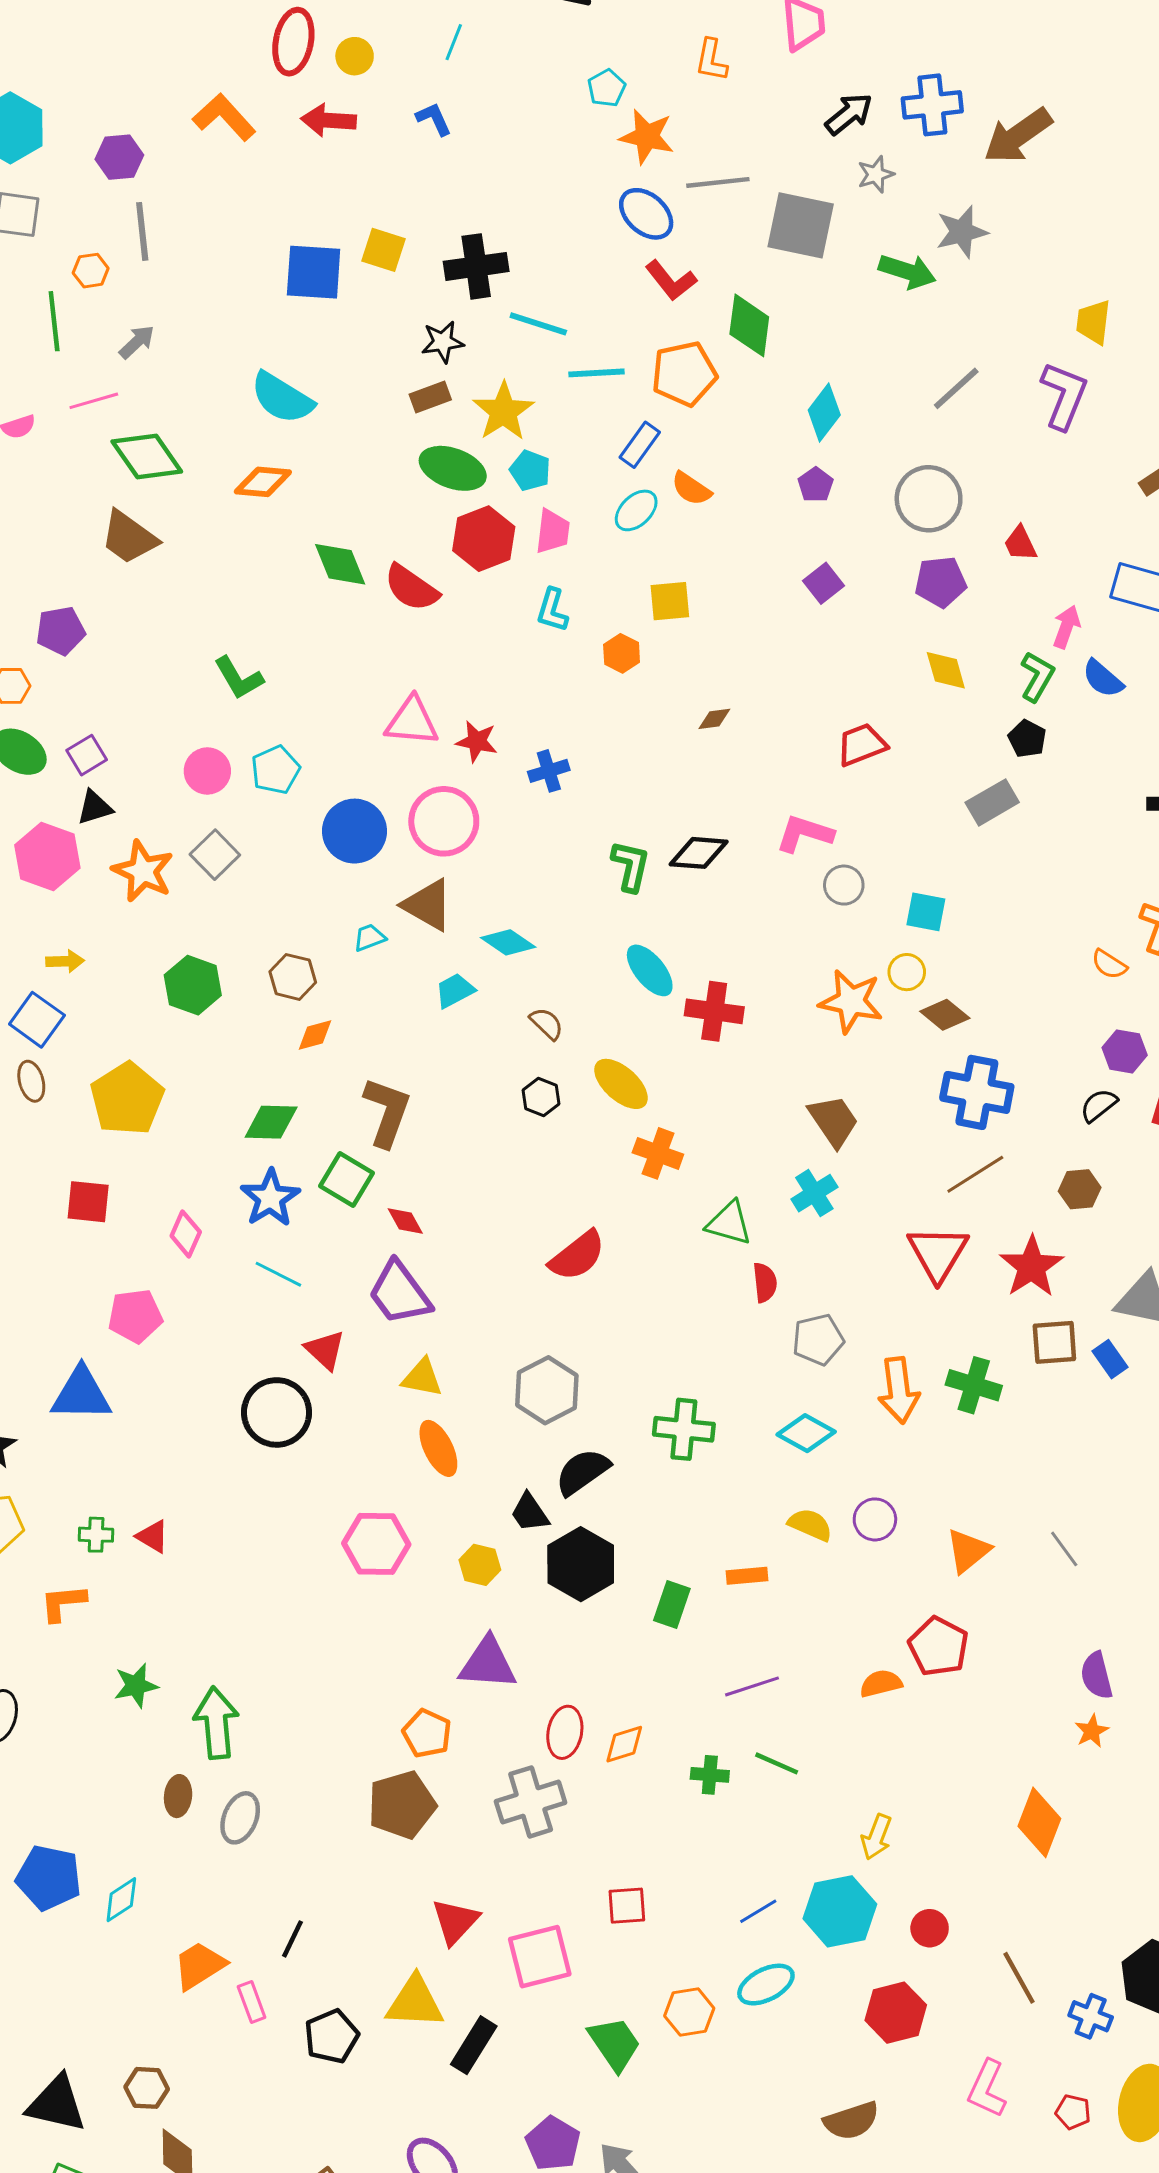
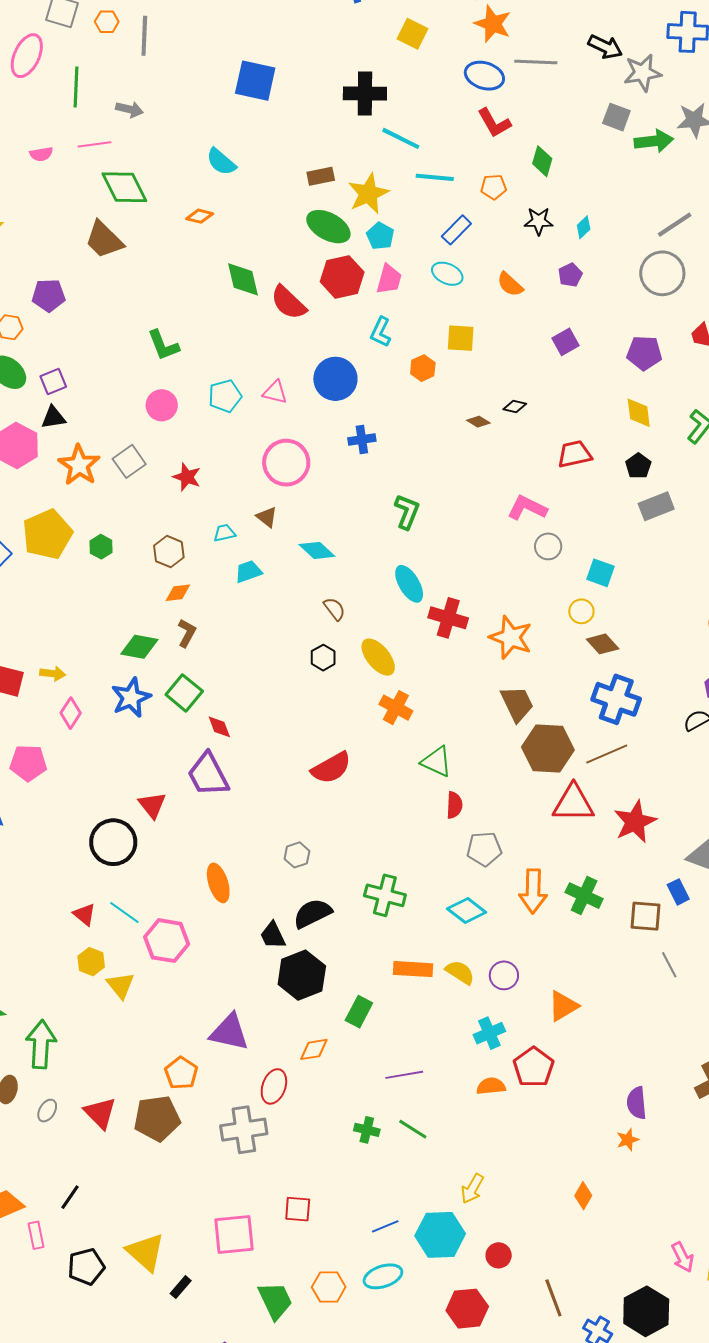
black arrow: (849, 114) -> (605, 47), moved, turned 56
gray star: (876, 174) -> (643, 73), size x1.5
blue ellipse: (646, 214) -> (484, 76), turned -33
gray square: (801, 225) -> (616, 117), moved, size x0.6
yellow square: (384, 250) -> (413, 34), moved
orange hexagon: (91, 271) -> (107, 22), moved
green arrow: (907, 271) -> (654, 141), turned -33
green diamond: (749, 325) -> (542, 161), size x0.7
gray arrow: (137, 342) -> (129, 109), turned 48
black star: (443, 342) -> (539, 221), moved
orange pentagon: (684, 374) -> (494, 187), size x0.6
cyan semicircle: (282, 398) -> (221, 162), size x0.7
cyan diamond: (824, 412) -> (584, 227), size x0.6
orange diamond: (263, 482) -> (200, 216), size x0.7
orange semicircle: (691, 489) -> (510, 284), moved
gray circle: (929, 499) -> (662, 273), moved
cyan ellipse: (636, 510) -> (447, 274), turned 60
brown diamond: (714, 719) -> (478, 422), turned 30
pink triangle: (412, 721) -> (275, 392), size x0.7
black pentagon: (1027, 739) -> (638, 466), moved
red star: (477, 741) -> (187, 477), moved
cyan pentagon: (276, 770) -> (225, 396), moved
pink circle: (207, 771) -> (162, 405), moved
blue circle: (354, 831) -> (335, 379), moved
black diamond: (699, 853) -> (515, 407), moved, size x0.6
brown triangle: (428, 905) -> (267, 517), size x0.6
yellow arrow: (65, 961) -> (53, 674), moved
green hexagon: (193, 985) -> (101, 547), size x0.6
cyan trapezoid: (455, 991) -> (248, 572), moved
orange star: (851, 1001) -> (511, 637), moved
yellow pentagon: (127, 1099) -> (47, 534), moved
brown L-shape: (387, 1112) -> (187, 633), moved, size x0.6
brown hexagon: (1080, 1189) -> (548, 749), moved, size x1.8
cyan cross: (814, 1193) -> (489, 1033), moved
red triangle: (938, 1253) -> (573, 803), turned 51
cyan line: (278, 1274) -> (124, 912), moved
brown square: (1054, 1342) -> (645, 916), moved
yellow triangle: (422, 1378) -> (121, 985), moved, turned 32
gray hexagon: (547, 1390) -> (297, 855), size x0.6
red triangle: (153, 1536) -> (84, 914), moved
gray line: (1064, 1549) -> (669, 965), moved
yellow hexagon: (480, 1565) -> (91, 962), moved
orange rectangle: (747, 1576) -> (413, 969), moved, size x1.4
orange diamond: (624, 1744) -> (314, 1049), moved
gray ellipse: (240, 1818) -> (47, 1111), size x0.7
orange diamond: (1039, 1822) -> (583, 1196), size x0.6
red triangle: (455, 1921) -> (100, 1113), moved, turned -36
yellow triangle: (415, 2002) -> (146, 1252), turned 30
black rectangle: (474, 2045) -> (181, 1287), size x0.6

